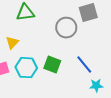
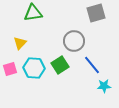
gray circle: (66, 28) -> (74, 41), moved
green square: (52, 65) -> (60, 65), turned 36

